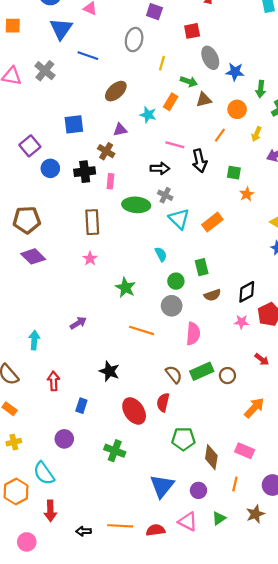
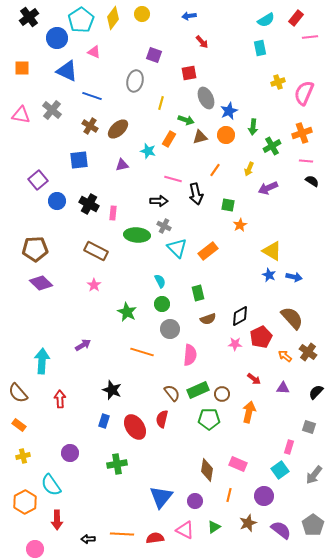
blue triangle: (61, 29) -> (67, 71), turned -40
blue star: (235, 72) -> (229, 111), turned -30
orange circle: (237, 109) -> (226, 135), moved
brown cross: (106, 151) -> (90, 126), moved
black cross: (85, 172) -> (89, 204), turned 36
brown rectangle: (92, 222) -> (96, 251), turned -60
green circle: (176, 281) -> (162, 304), moved
cyan arrow: (34, 340) -> (42, 361), size x1.4
blue rectangle: (81, 406) -> (104, 421), moved
orange arrow: (254, 408) -> (249, 412), moved, turned -30
green pentagon: (183, 439) -> (209, 419), moved
green cross: (115, 451) -> (117, 464), turned -30

